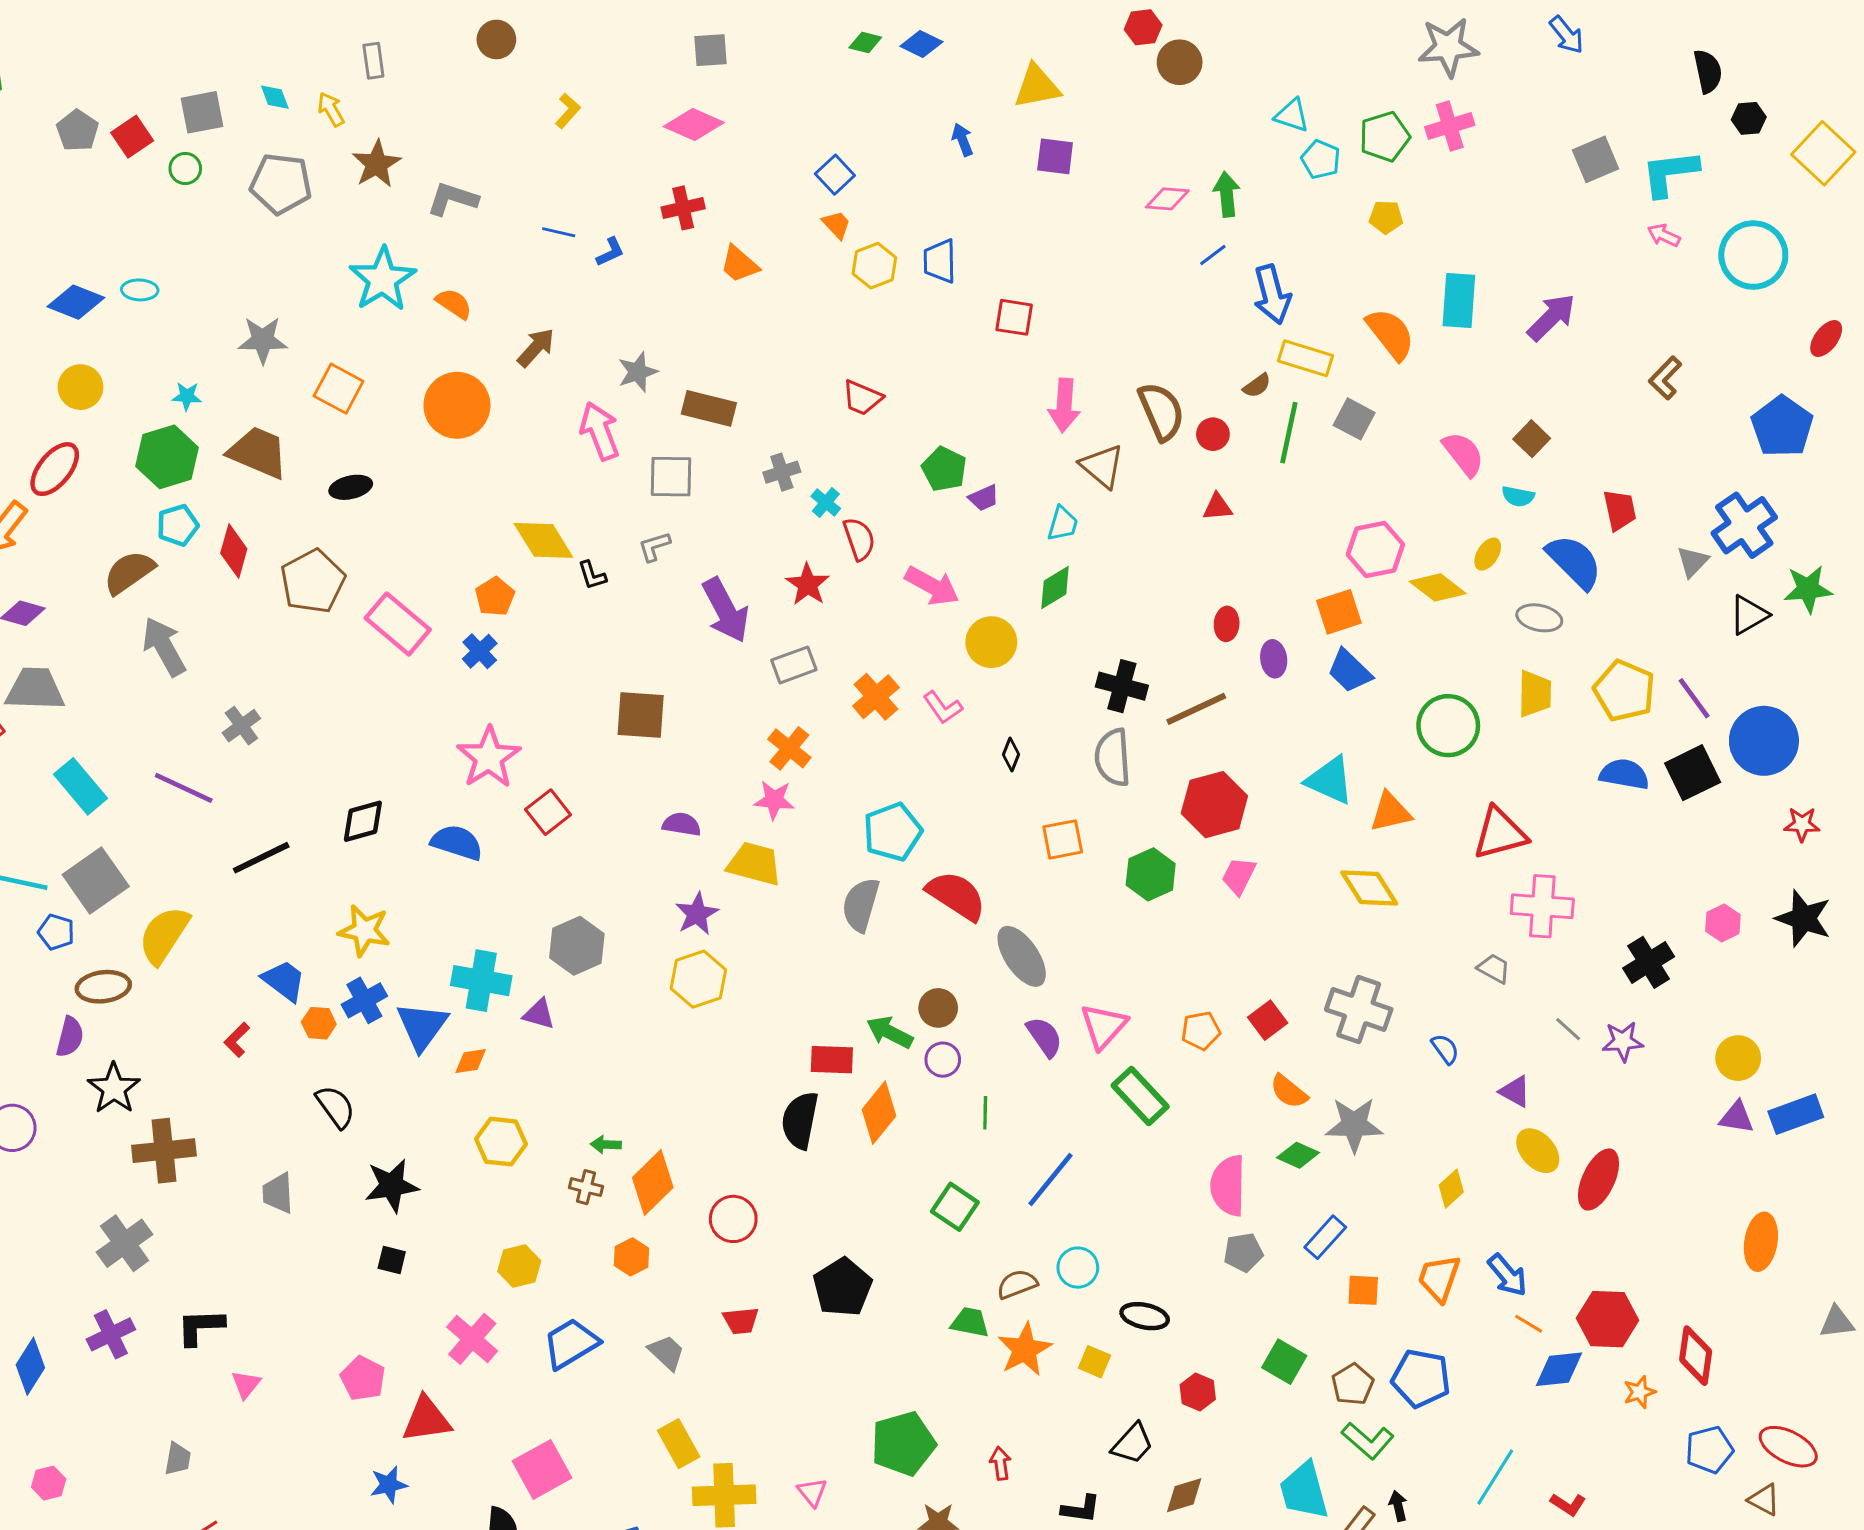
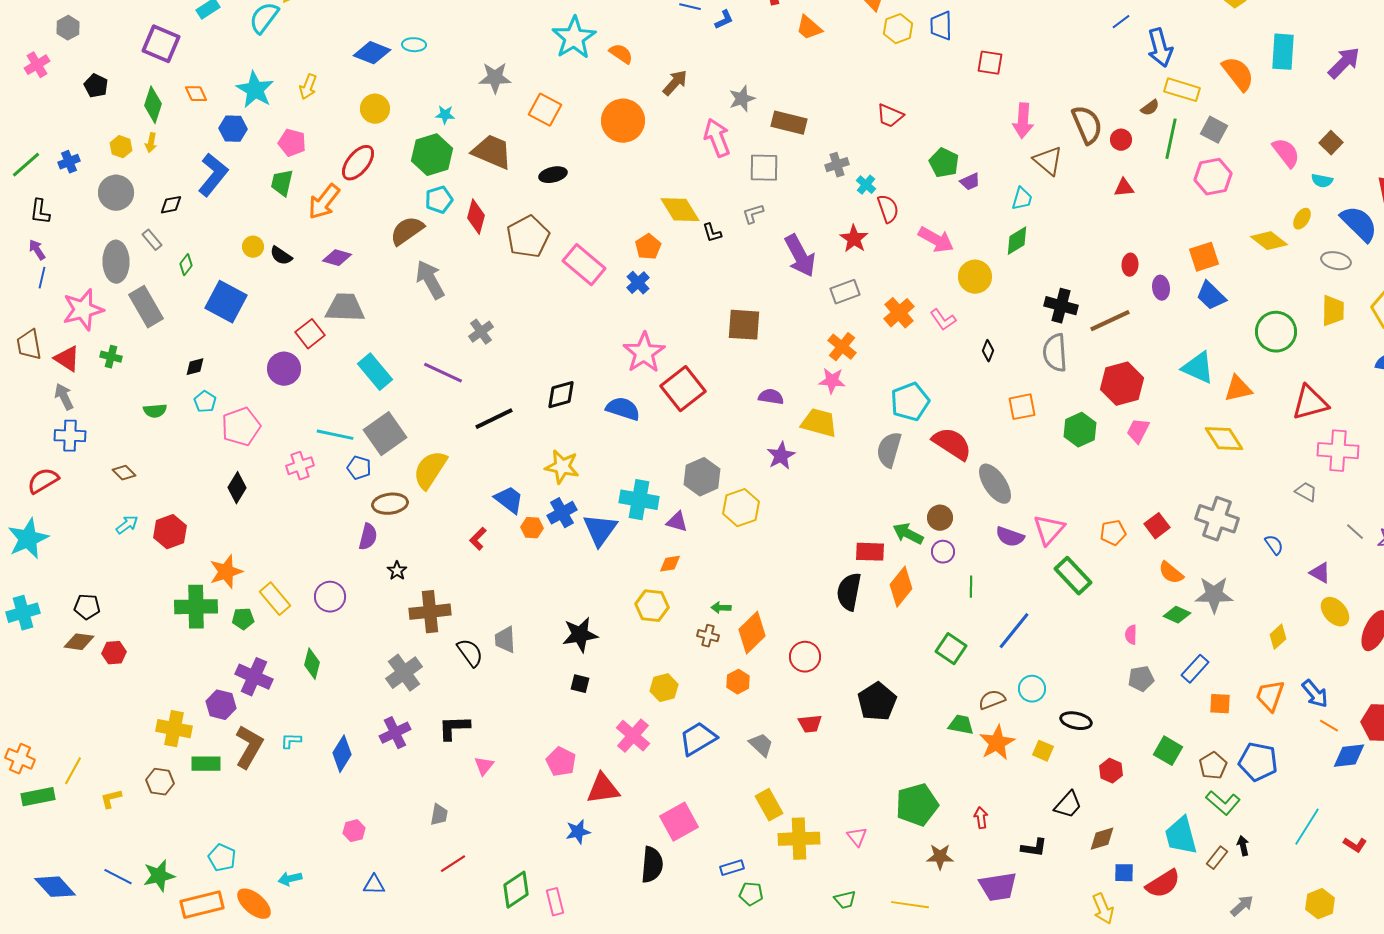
pink hexagon: (1375, 550) -> (1213, 177), moved
red square: (548, 812) -> (683, 389), size x1.5
yellow hexagon: (698, 979) -> (741, 508), moved
purple semicircle: (1044, 1037) -> (1010, 537), turned 144
orange diamond: (471, 1061) -> (670, 564), moved
black star: (114, 1088) -> (397, 571), size x0.6
black semicircle: (336, 1107) -> (470, 653), moved
pink semicircle: (1228, 1186) -> (1131, 635), size x0.5

